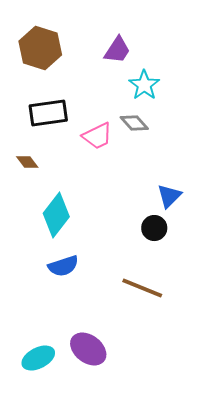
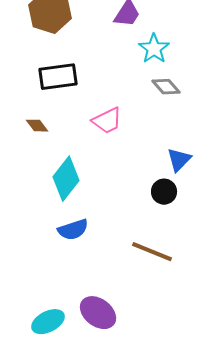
gray diamond: (134, 123) -> (166, 87), moved
pink trapezoid: (97, 136) -> (107, 121), moved

